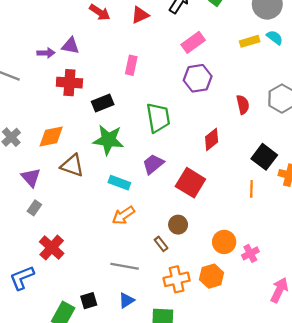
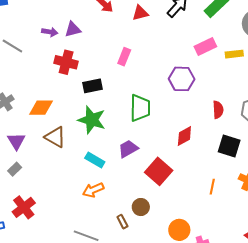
pink rectangle: (193, 42) -> (205, 46), moved
purple triangle: (70, 46) -> (73, 29), turned -36
black square: (264, 157) -> (229, 146), moved, turned -30

